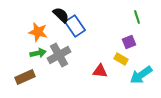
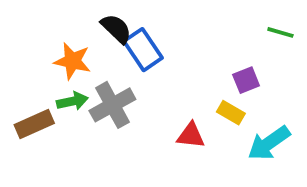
green line: (137, 17) -> (280, 32), moved, turned -56
brown rectangle: (25, 77) -> (34, 124), moved

